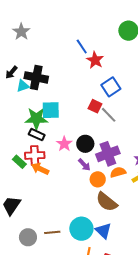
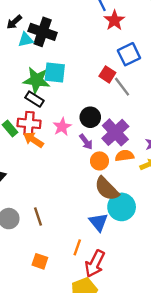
pink star: (64, 144) -> (62, 127), moved
purple cross: (108, 154) -> (115, 132), turned -30
cyan circle: (81, 229) -> (122, 207), moved
brown line: (52, 232) -> (38, 216), turned 70

